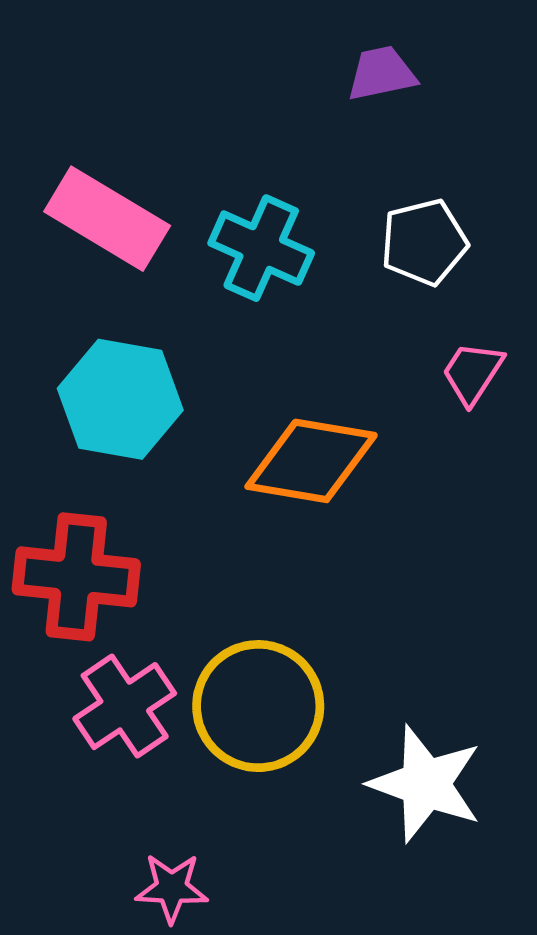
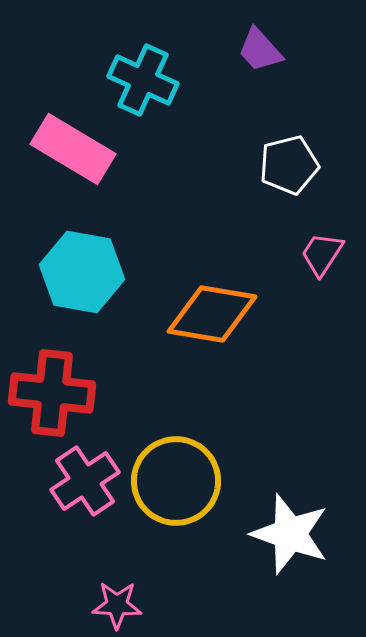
purple trapezoid: (382, 73) -> (260, 50), turned -120
cyan cross: (261, 248) -> (143, 80), moved

